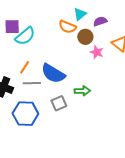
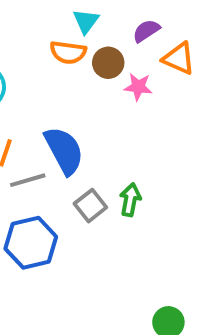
purple semicircle: (100, 21) -> (146, 31), moved
blue semicircle: (53, 73) -> (64, 150), turned -135
green arrow: (82, 91) -> (130, 200), moved, turned -63

